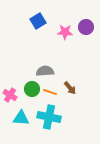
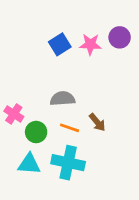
blue square: (38, 21) -> (60, 44), moved
green circle: (32, 89) -> (36, 132), moved
pink cross: (10, 95) -> (14, 114), moved

